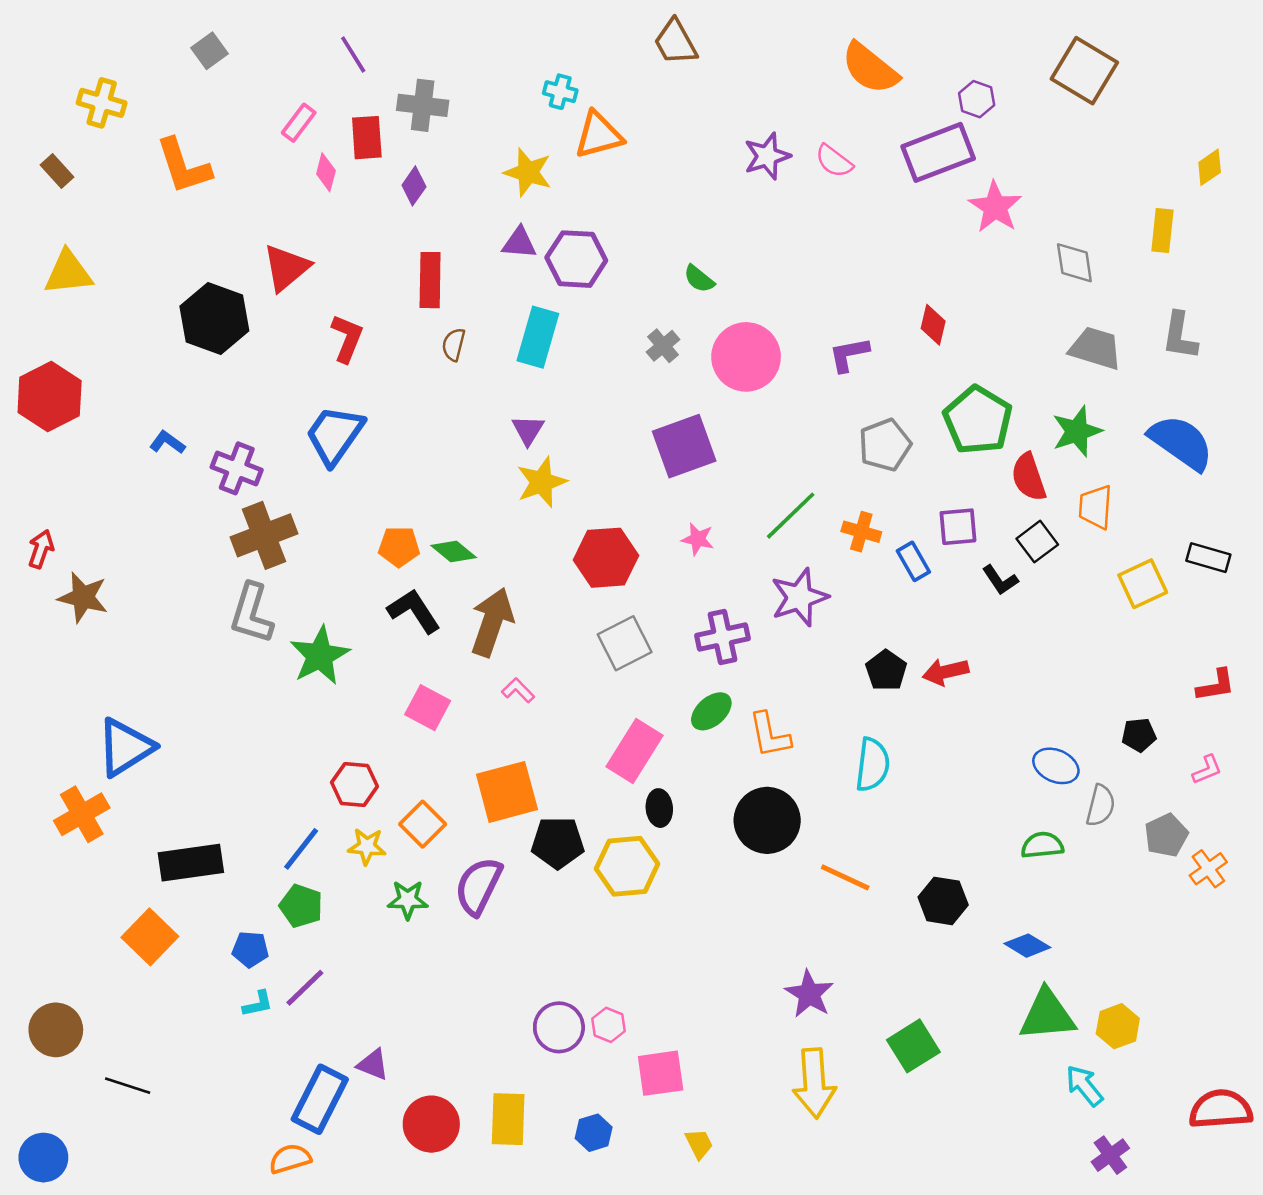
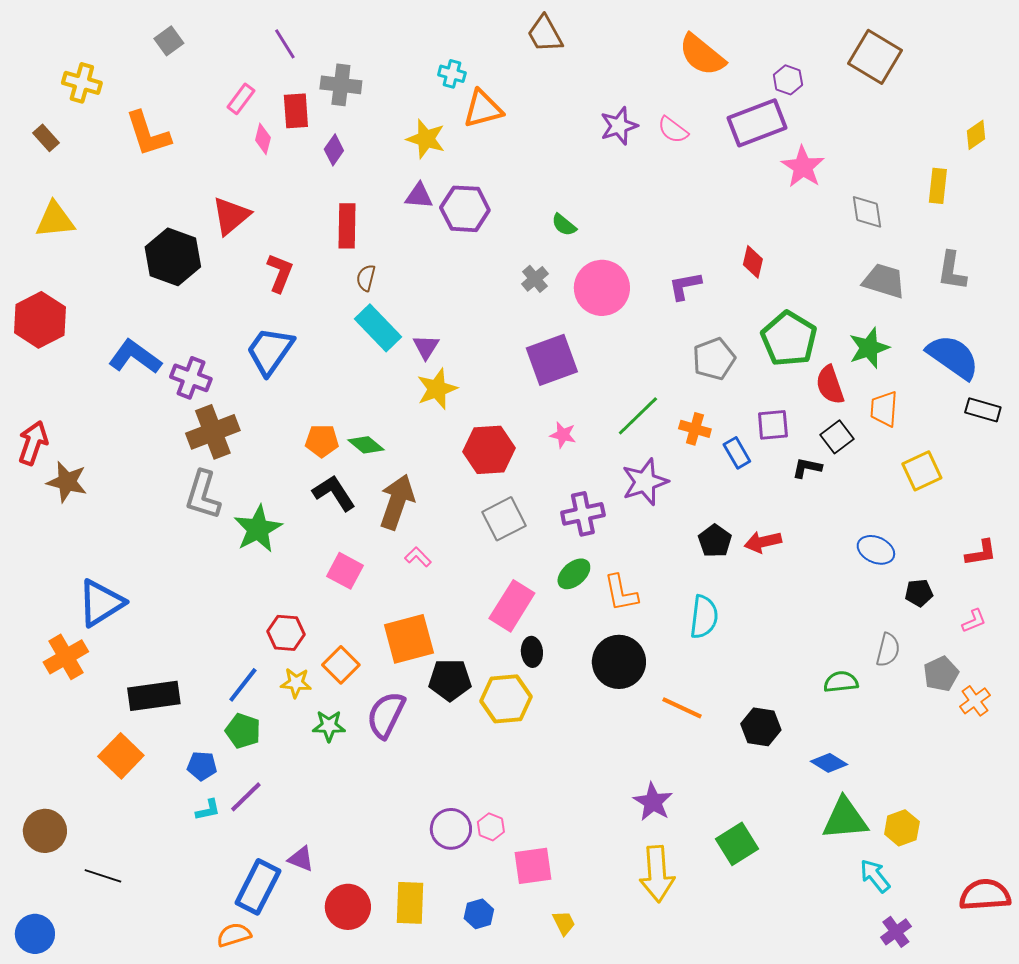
cyan rectangle: (538, 337) -> (378, 328), moved, turned -60
blue L-shape: (167, 442) -> (135, 357), size x1.8
red arrow: (41, 549) -> (33, 443), size x1.4
black rectangle: (1208, 558) -> (983, 410), moved
black L-shape: (1000, 580) -> (807, 468), turned 136
blue ellipse: (1056, 766) -> (876, 550), moved

